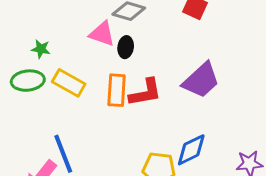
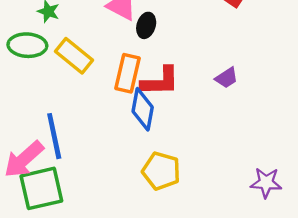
purple trapezoid: (201, 80) -> (226, 78), size x0.5
blue diamond: (191, 150) -> (143, 109), moved, turned -63

